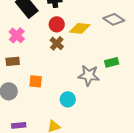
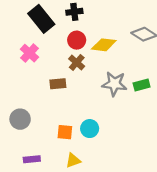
brown rectangle: (13, 61) -> (58, 84), moved
gray star: (89, 75) -> (114, 84), moved
orange square: (36, 81) -> (65, 132), moved

